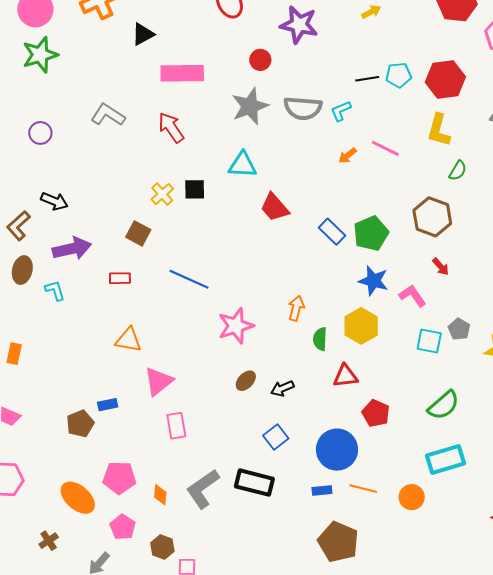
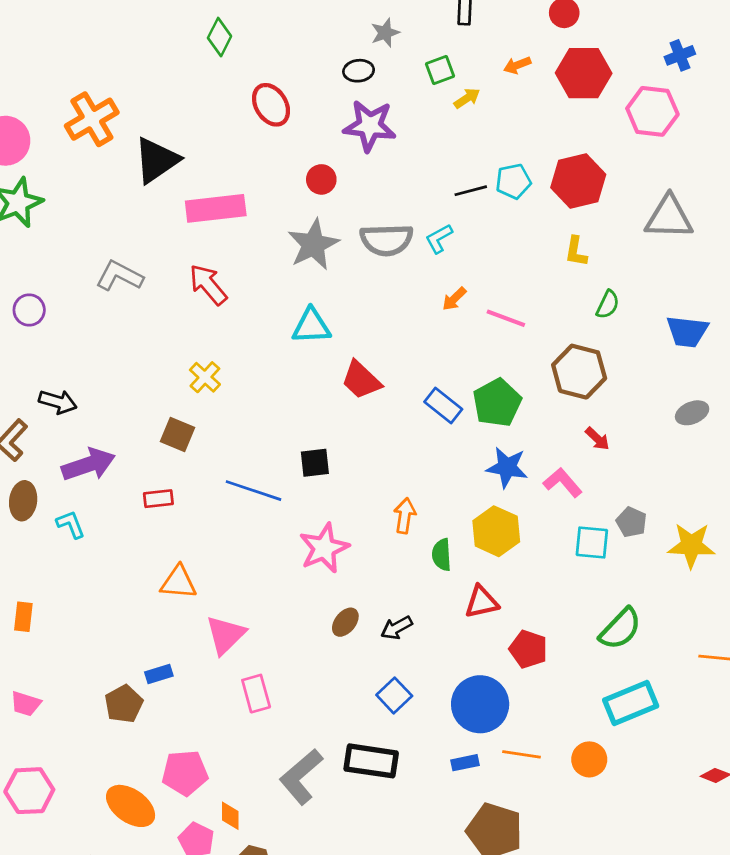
black triangle: (143, 34) -> (156, 160), size x1.5
yellow L-shape: (439, 130) -> (576, 251), size x0.7
pink line: (385, 148) -> (506, 318), moved
black square: (195, 189) -> (315, 463), moved
orange diamond: (160, 495) -> (230, 816), moved

